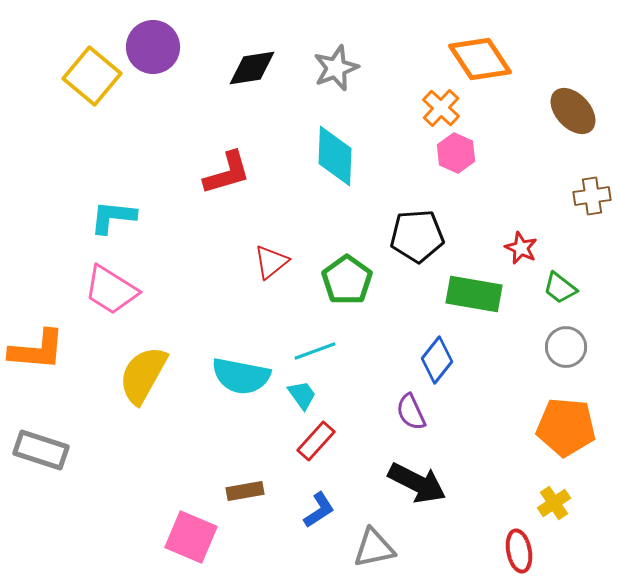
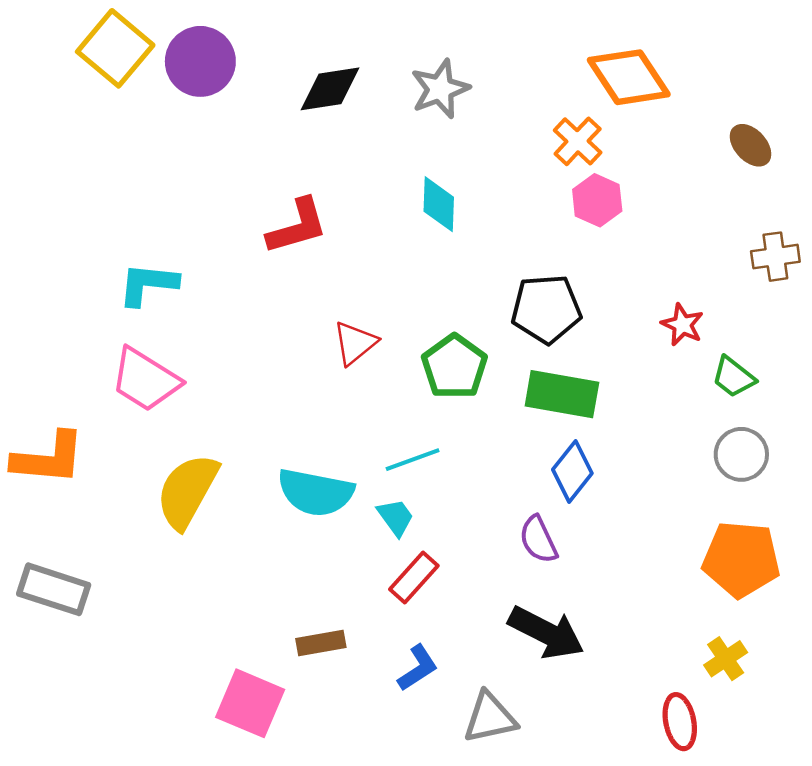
yellow square: (92, 76) -> (115, 48), moved
brown ellipse: (573, 111) -> (751, 145), size x0.7
cyan diamond: (335, 156) -> (439, 204), size x0.7
green rectangle: (474, 294) -> (562, 394), moved

